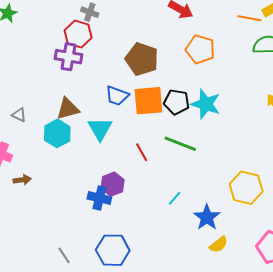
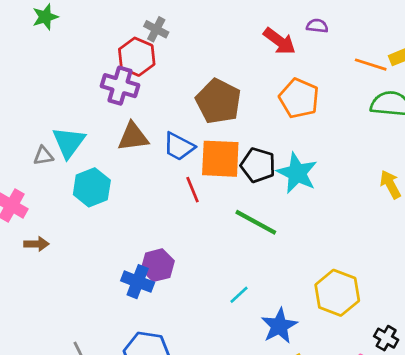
brown triangle: (68, 109) -> (133, 137), moved
gray triangle: (19, 115) -> (43, 156), turned -42
cyan triangle: (100, 129) -> (69, 142), moved
red line: (142, 152) -> (192, 190), moved

